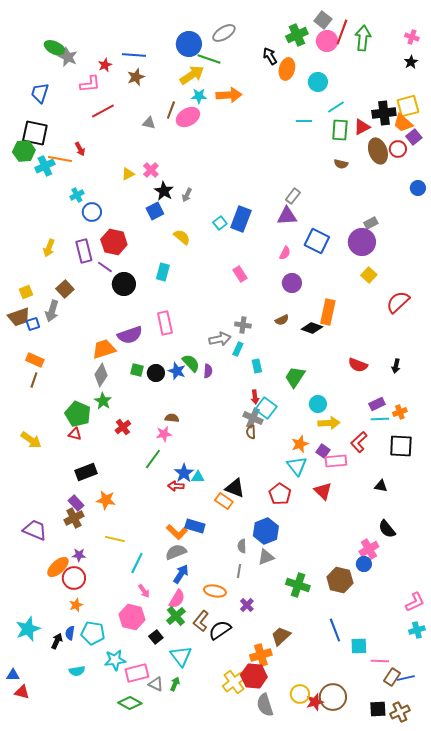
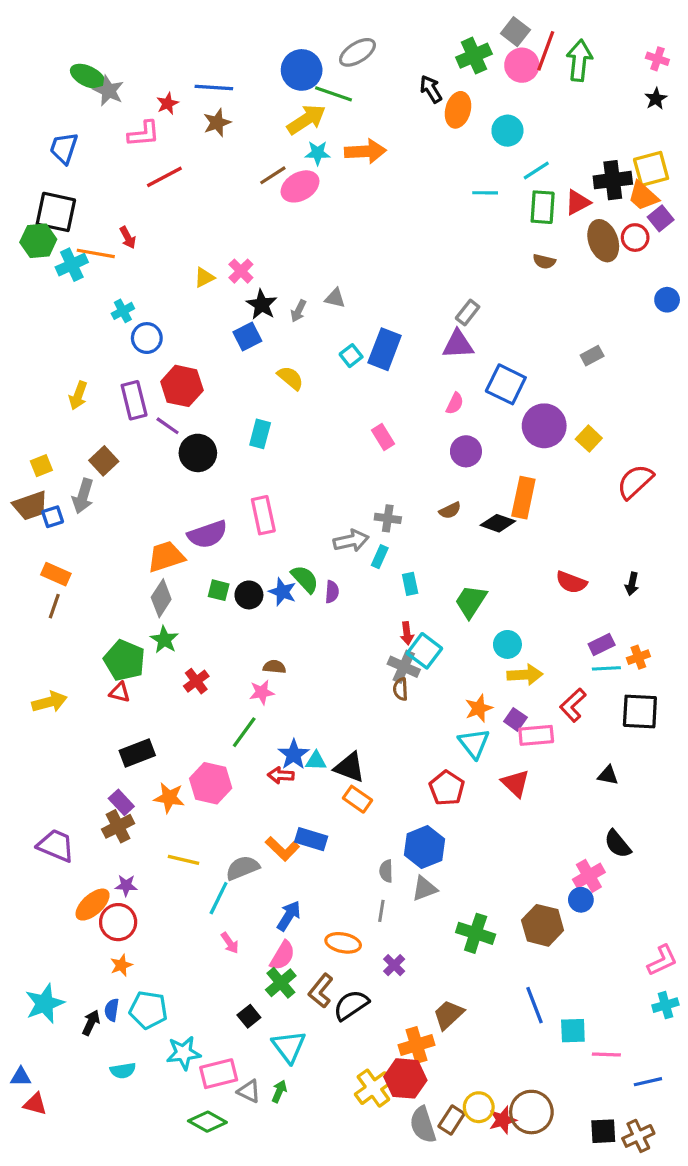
brown line: (171, 110) -> (273, 175), turned 36
gray triangle: (149, 123) -> (335, 298), moved
purple circle: (362, 242) -> (544, 426), moved
yellow arrow: (31, 440) -> (49, 702), turned -50
black triangle: (235, 488) -> (349, 767), moved
gray semicircle: (176, 552) -> (243, 868), moved
pink hexagon: (132, 617) -> (211, 783), moved
brown rectangle: (392, 677) -> (452, 1120), moved

